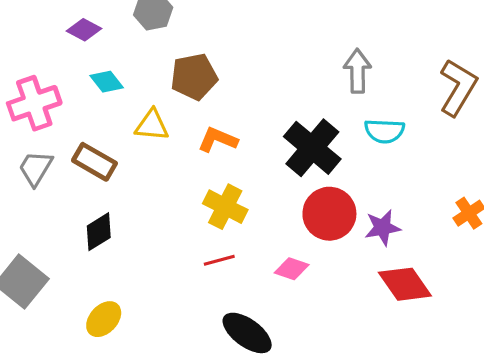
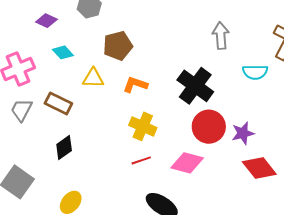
cyan semicircle: (384, 131) -> (255, 72), moved
pink diamond: (292, 269) -> (187, 163), size x1.5

